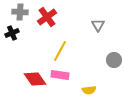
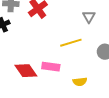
yellow line: (60, 51) -> (71, 43), moved, turned 45

